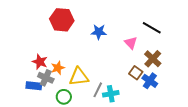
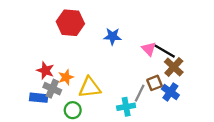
black line: (152, 28) -> (165, 51), moved
brown square: (136, 73) -> (154, 83), turned 32
gray line: (98, 90) -> (140, 93), moved

